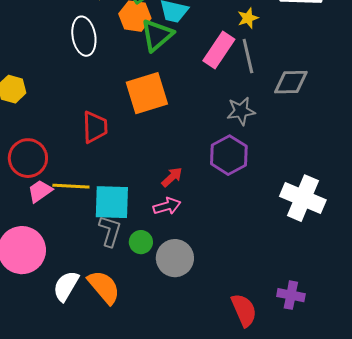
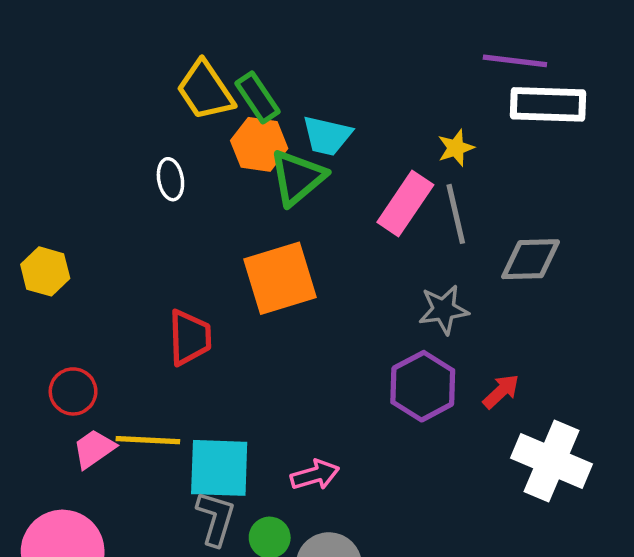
white ellipse: (84, 36) -> (170, 179), size x0.6
red circle: (28, 158) -> (73, 391), size x0.7
red arrow: (172, 177) -> (501, 391), moved

